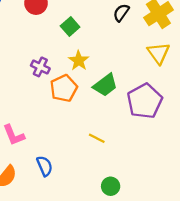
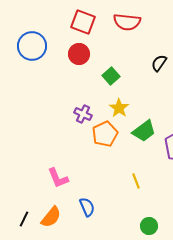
yellow line: (97, 138) -> (136, 181), turned 42

